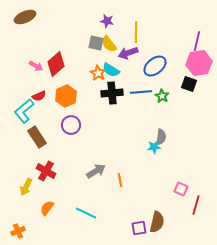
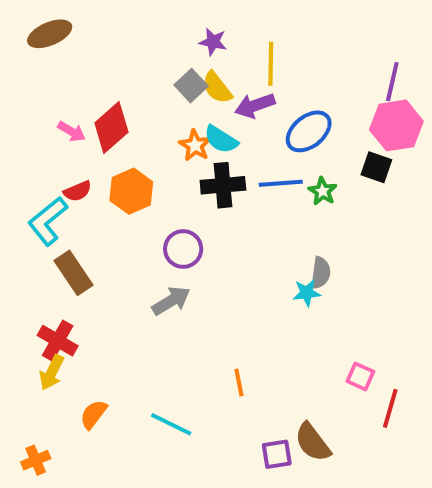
gray square: (96, 43) -> (191, 86), turned 35
purple circle: (71, 125) -> (183, 249), moved
red cross: (46, 171) -> (58, 341), moved
gray arrow: (96, 171) -> (171, 301), moved
orange line: (120, 180) -> (239, 382), moved
brown semicircle: (157, 222) -> (313, 442), turned 130

